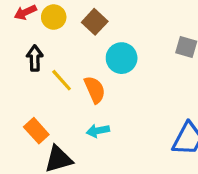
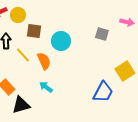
brown square: (95, 22) -> (34, 31), moved, turned -35
cyan arrow: (98, 131) -> (46, 87), turned 48

